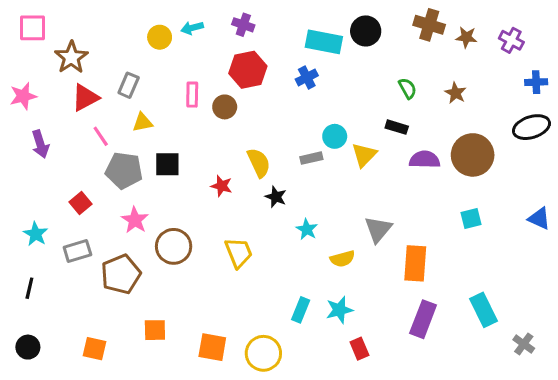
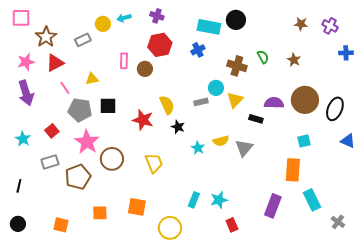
brown cross: (429, 25) -> (237, 66), moved
gray rectangle: (129, 85) -> (83, 40), moved, turned 42
pink star: (23, 96) -> (26, 62), moved
black rectangle: (397, 127) -> (256, 119), moved
black ellipse: (531, 127) -> (335, 109), moved, turned -50
purple arrow: (40, 144) -> (26, 93), size x1.4
red star: (222, 186) -> (143, 120), size x1.5
pink star: (135, 220) -> (87, 142), size x1.4
cyan star: (36, 234) -> (23, 139), moved
yellow semicircle: (342, 259) -> (221, 141), moved
orange rectangle: (415, 263) -> (293, 170), moved
orange square: (212, 347) -> (137, 207), moved

